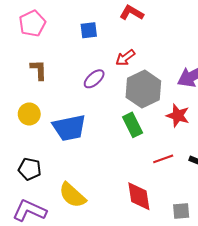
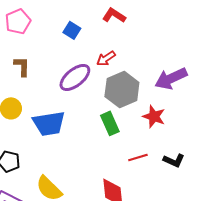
blue square: (89, 30) -> (72, 30), turned 36
purple ellipse: (94, 79) -> (75, 77), size x1.5

